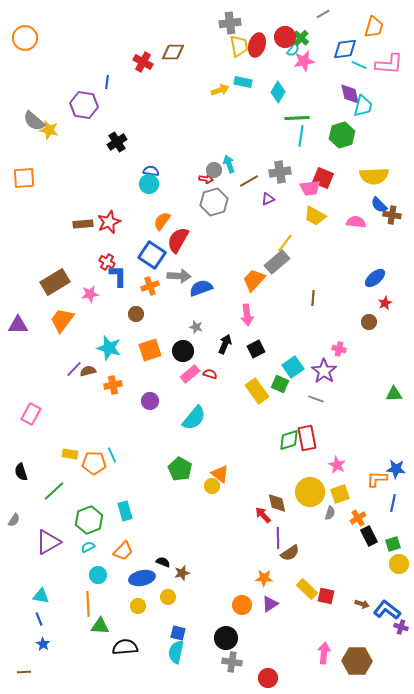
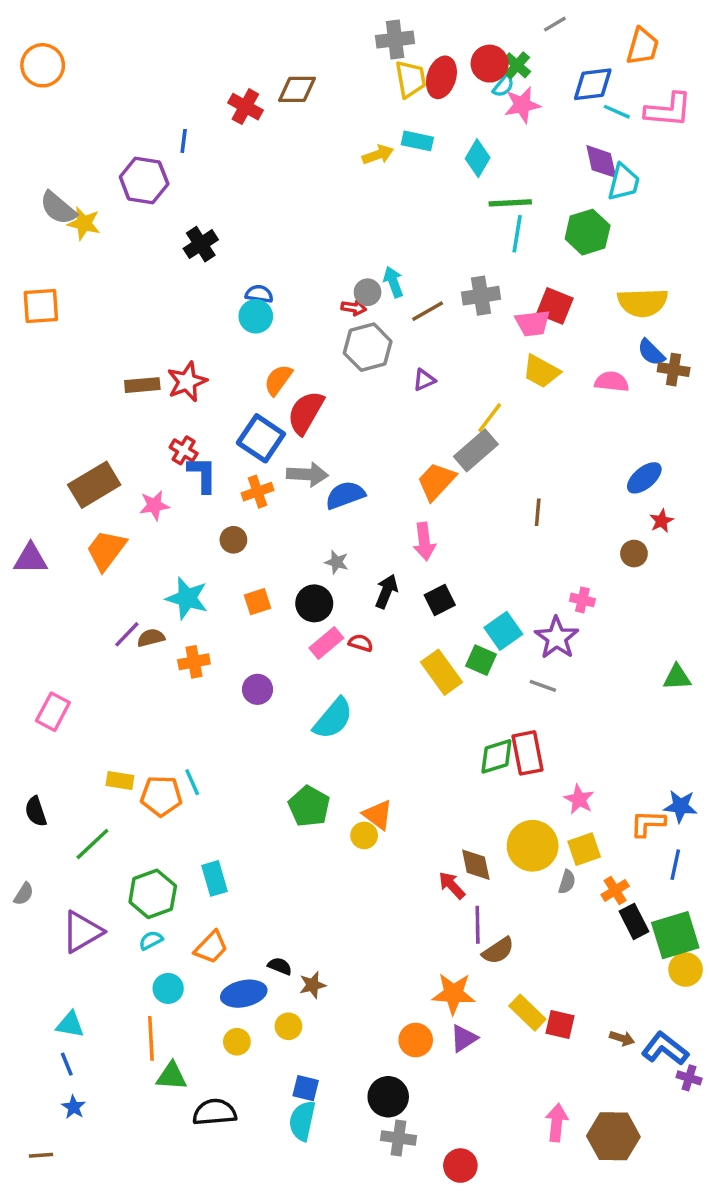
purple triangle: (268, 199) -> (424, 380), moved
orange square: (150, 350) -> (258, 602), size x0.7
green square: (393, 544) -> (675, 935), size x1.8
orange star: (264, 578) -> (453, 994), size x1.4

